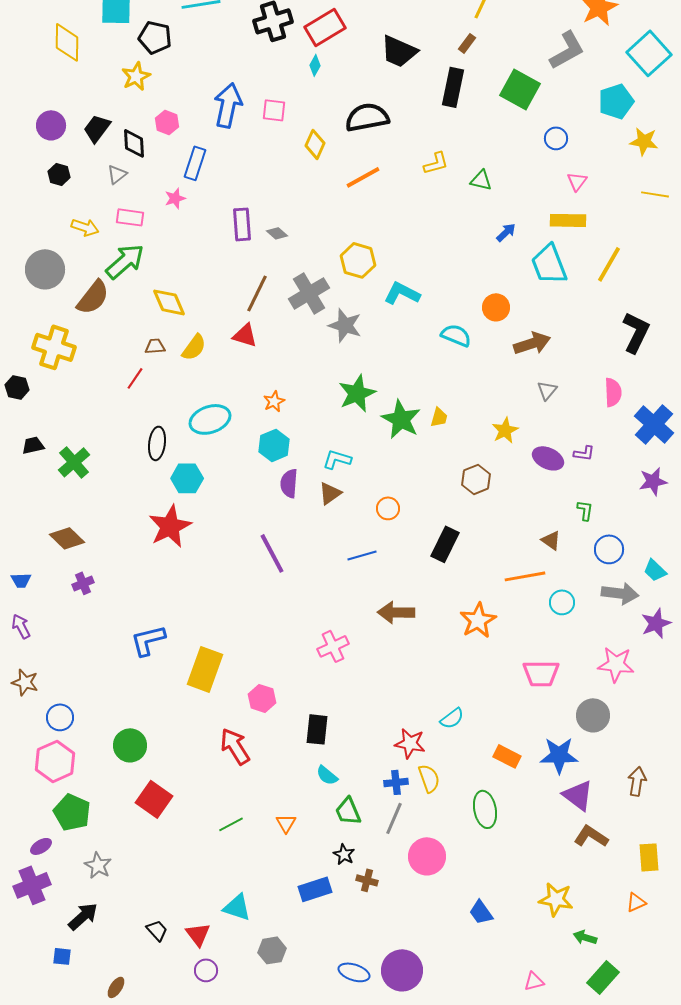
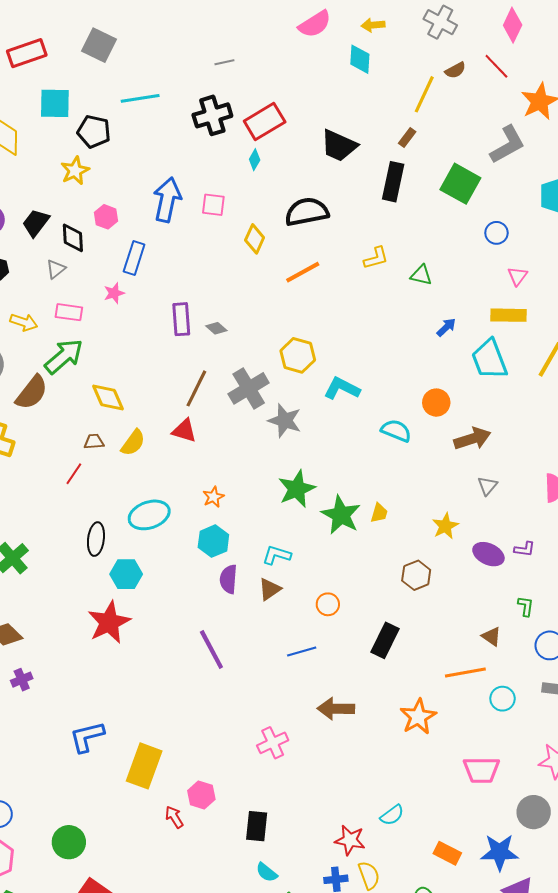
red arrow: (235, 746) -> (174, 817), moved, size x0.6

